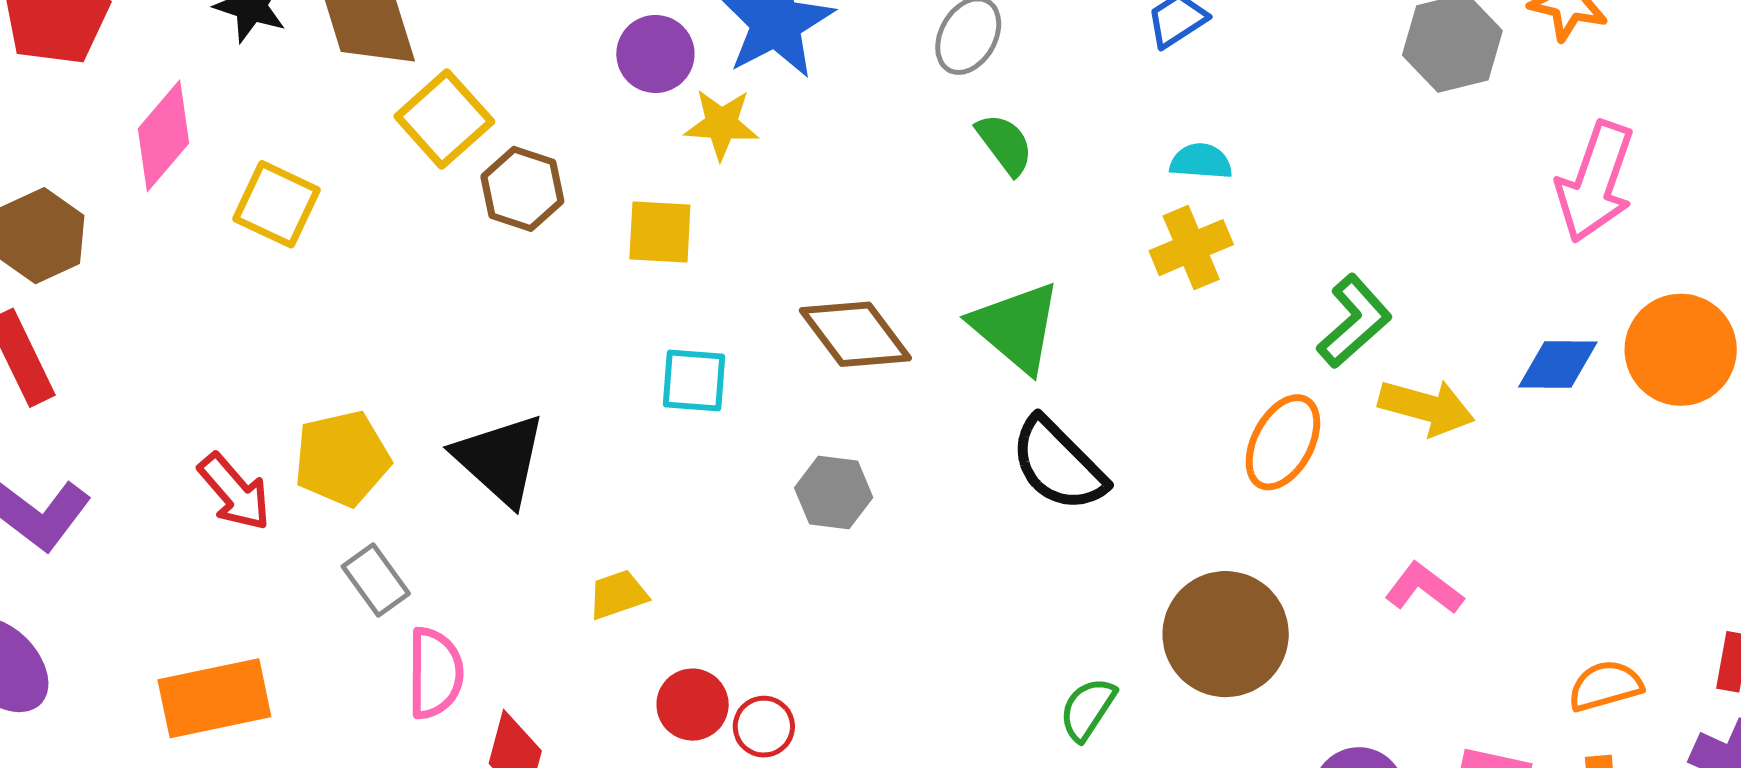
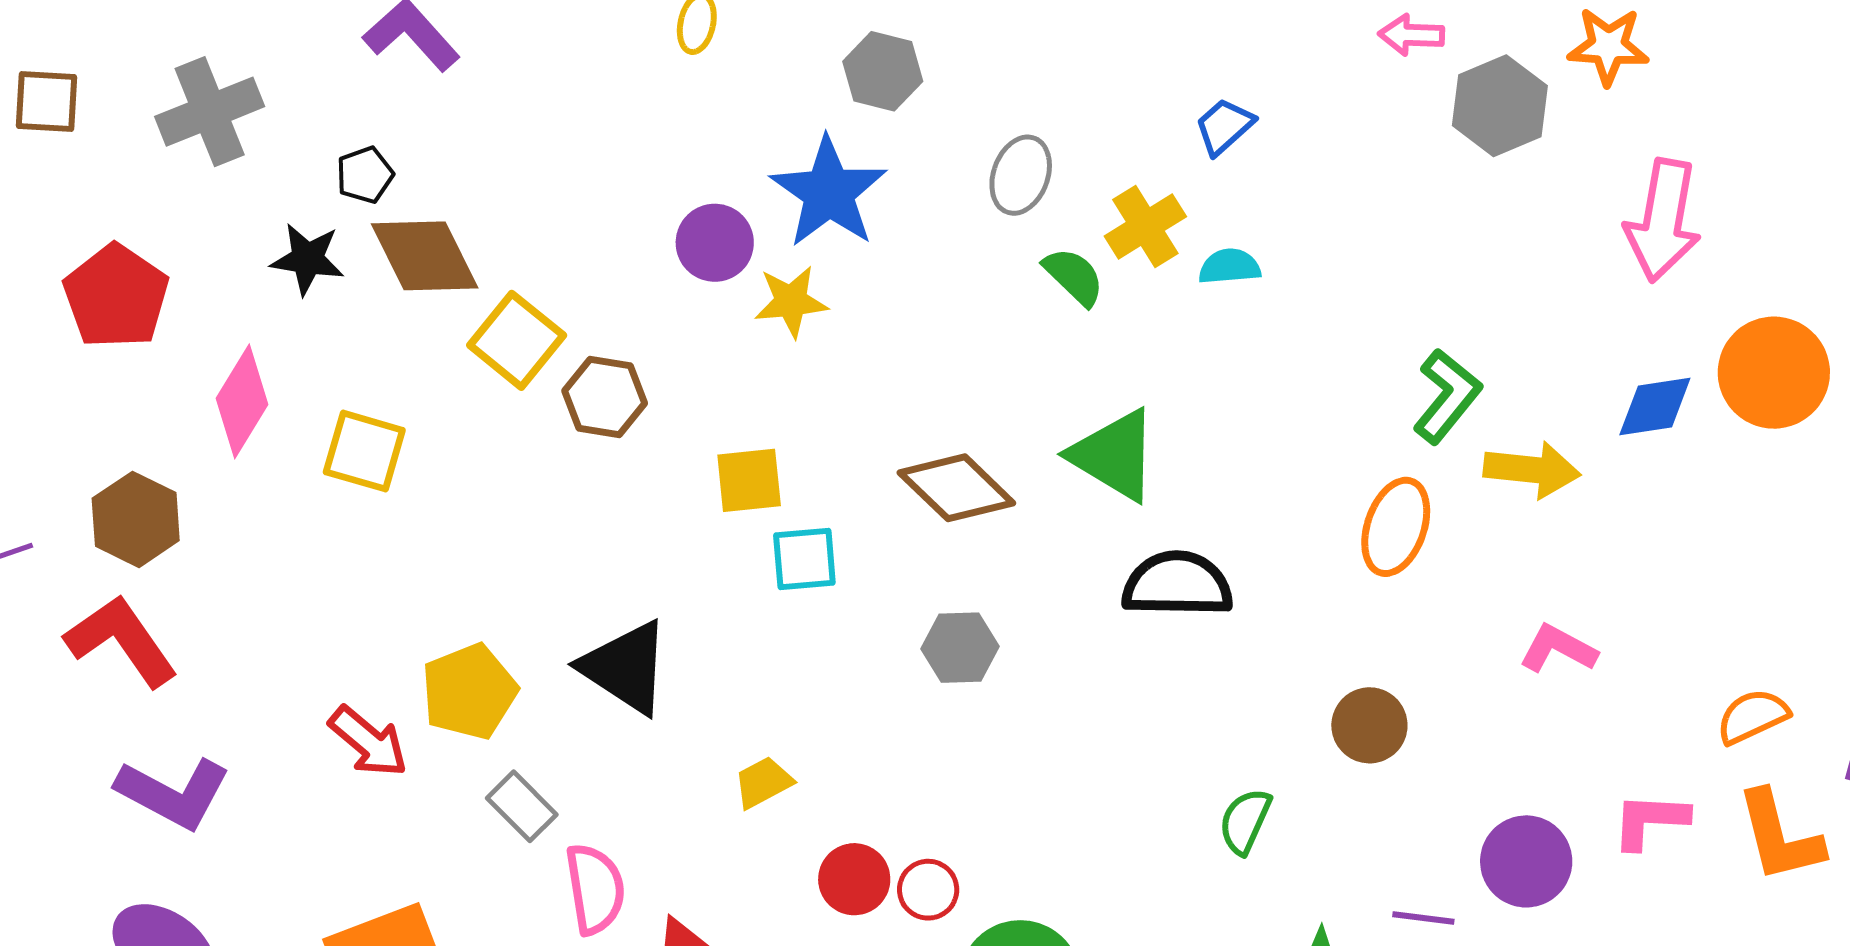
cyan semicircle: (1201, 161) -> (1229, 267), moved
yellow square: (660, 232) -> (749, 480), moved
yellow cross: (1191, 248) -> (1145, 226), moved
black semicircle: (1058, 464) -> (1177, 584), turned 145
brown circle: (1226, 634) -> (1369, 725), size x0.6

